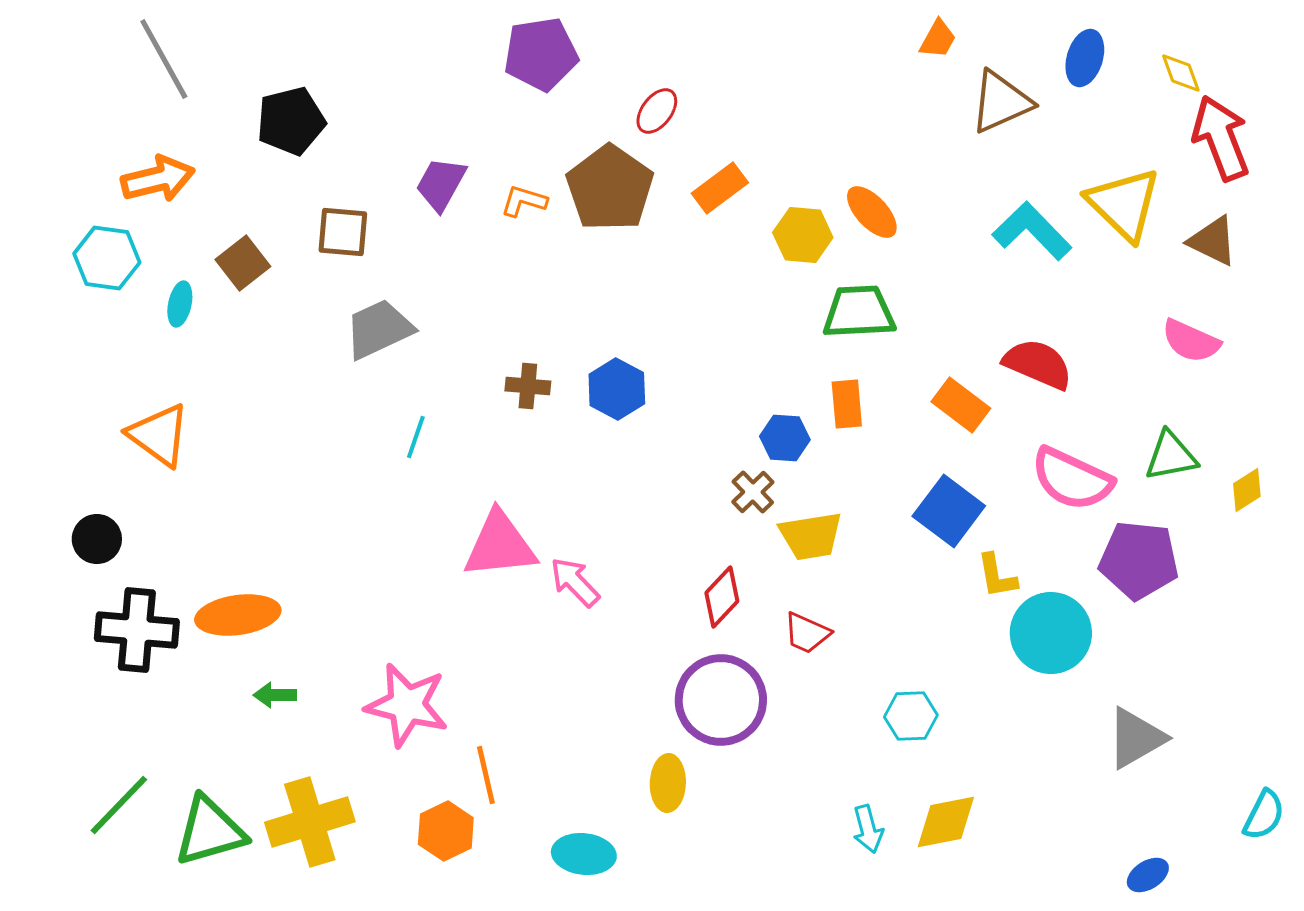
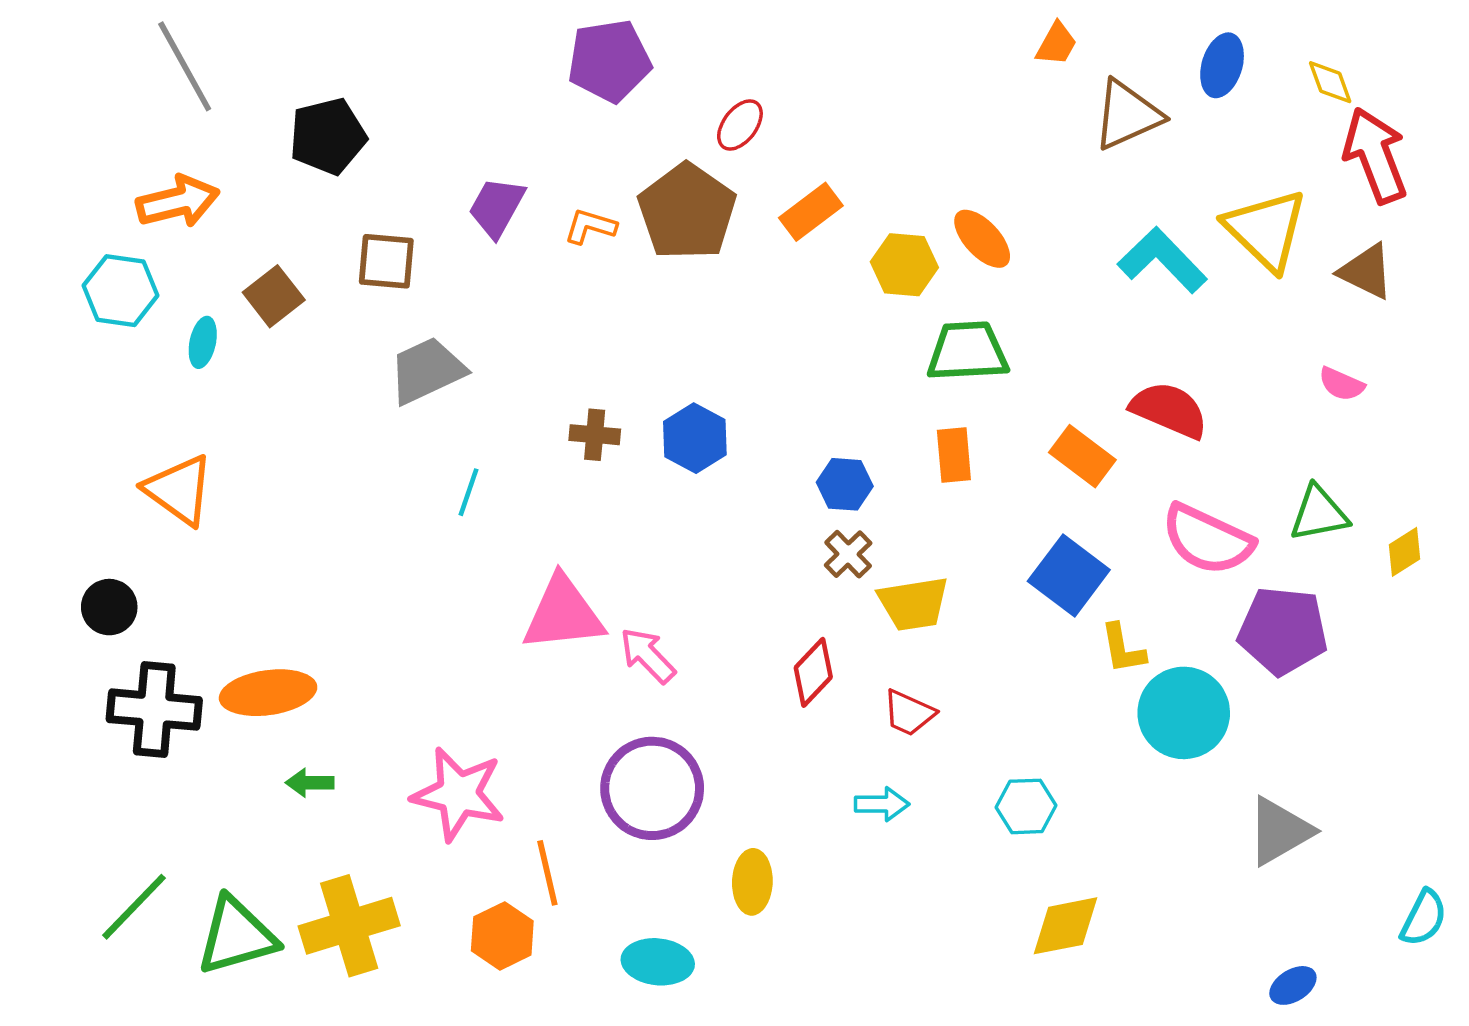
pink semicircle: (1191, 341) -> (1341, 384), size x0.7
blue hexagon: (785, 438) -> (845, 484), moved
purple circle: (721, 700) -> (652, 788), moved
cyan arrow: (868, 829) -> (882, 804), moved, turned -75

